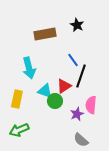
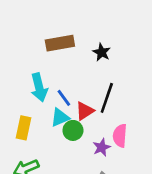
black star: (77, 25) -> (102, 52), moved
blue line: (73, 60) -> (64, 98), moved
cyan triangle: (45, 91) -> (60, 117), turned -42

